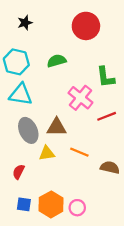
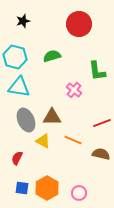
pink cross: (80, 98) -> (74, 90), size x0.7
red line: (107, 116) -> (102, 123), moved
yellow triangle: (47, 153) -> (43, 141), turned 35
pink circle: (77, 208) -> (79, 193), moved

